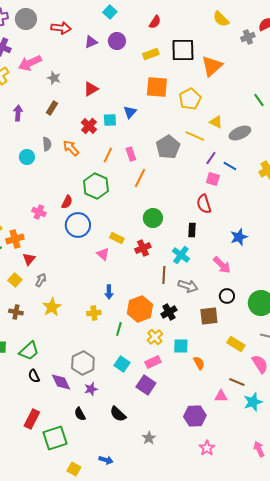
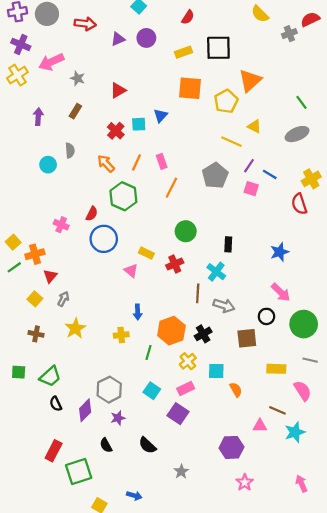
orange triangle: (212, 66) -> (250, 81), moved
gray ellipse: (240, 133) -> (297, 134), moved
gray pentagon: (168, 147) -> (215, 176), moved
orange arrow: (71, 148) -> (106, 164), moved
red semicircle: (204, 204) -> (299, 204), moved
pink arrow: (222, 265) -> (281, 292), moved
yellow rectangle: (236, 344) -> (276, 369), turned -30
purple diamond: (61, 382) -> (85, 410), turned 70

